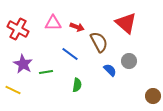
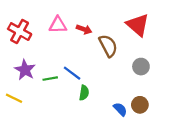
blue line: (70, 54) -> (72, 73), moved
blue semicircle: (110, 70) -> (120, 109), moved
brown circle: (153, 96) -> (140, 105), moved

